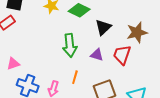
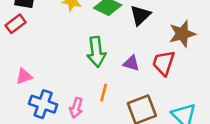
black triangle: (103, 27) -> (140, 15), moved

